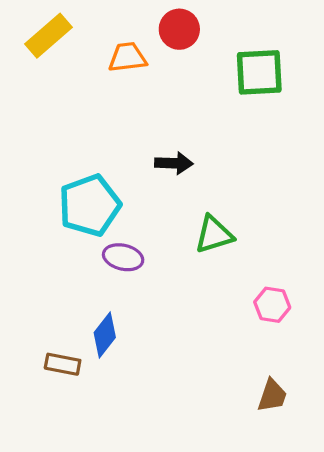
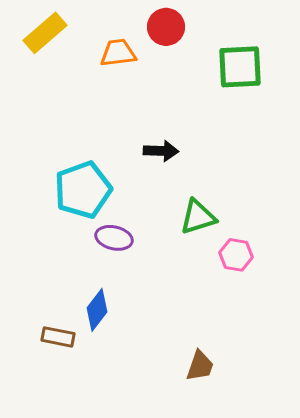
pink hexagon: (272, 305) -> (236, 255), moved
brown trapezoid: (272, 396) -> (200, 366), moved

